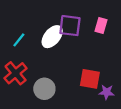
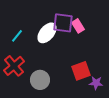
pink rectangle: (101, 26) -> (78, 26), moved, turned -48
red square: (90, 79) -> (81, 71), turned -30

